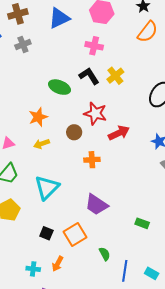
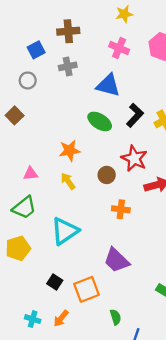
blue triangle: (59, 18) -> (108, 85), moved, turned 30
pink cross: (94, 46) -> (119, 48), moved
black L-shape: (89, 76) -> (135, 115), turned 65
yellow arrow: (42, 144) -> (68, 181), turned 63

